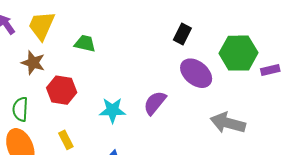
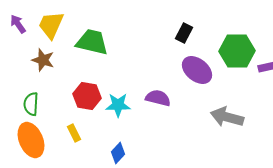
green trapezoid: (85, 44) -> (92, 42), size x1.6
red hexagon: (62, 90) -> (87, 96), moved
purple semicircle: (155, 103) -> (158, 98), turned 65

